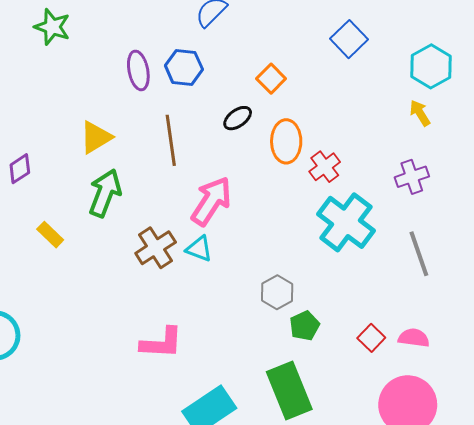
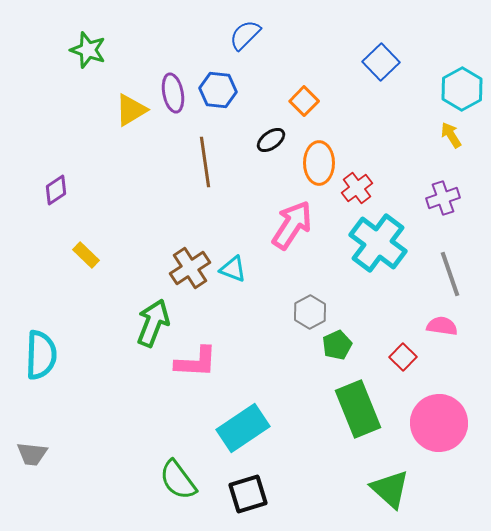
yellow triangle: (96, 137) -> (131, 110), moved
green arrow: (105, 193) -> (153, 323), moved
pink arrow: (211, 201) -> (292, 225), moved
pink semicircle: (414, 338) -> (442, 326), moved
green rectangle: (289, 391) -> (358, 409), moved

